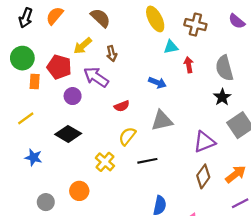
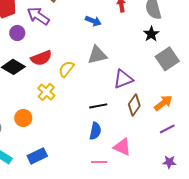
red semicircle: (122, 106) -> (41, 58), moved, size x1.5
purple triangle: (204, 142) -> (123, 79), moved
black line: (147, 161) -> (98, 106), moved

